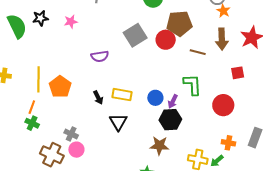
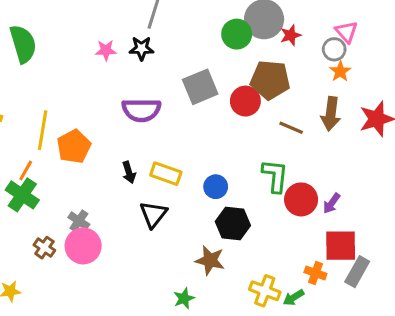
black star: (40, 18) -> (141, 48), moved
purple semicircle: (100, 56) -> (141, 110), size x1.4
red square: (238, 73) -> (341, 246), moved, size x1.6
purple arrow: (173, 101) -> (332, 203), moved
red circle: (223, 105) -> (301, 199), moved
green cross: (32, 123) -> (22, 195), size x1.5
pink circle: (76, 150) -> (83, 246), size x1.5
brown cross: (52, 155) -> (44, 248), size x0.6

